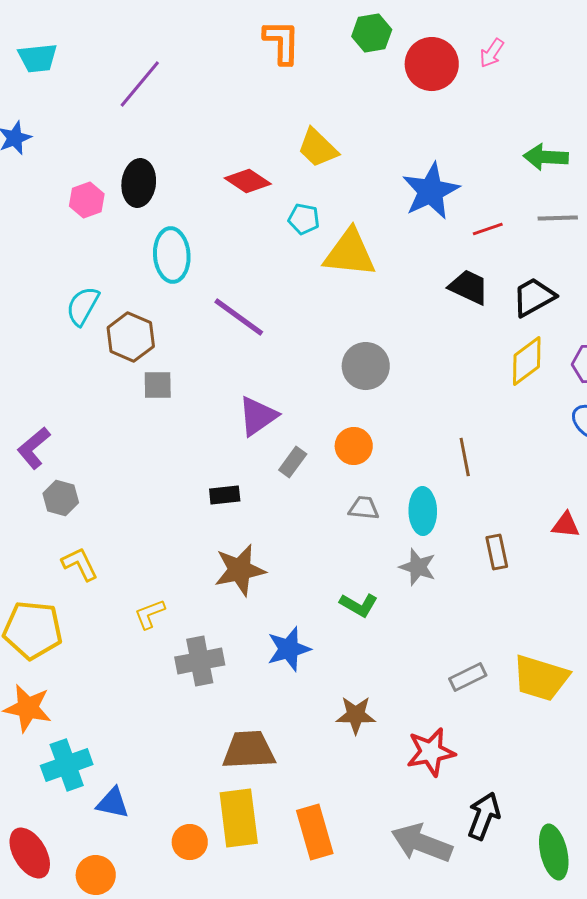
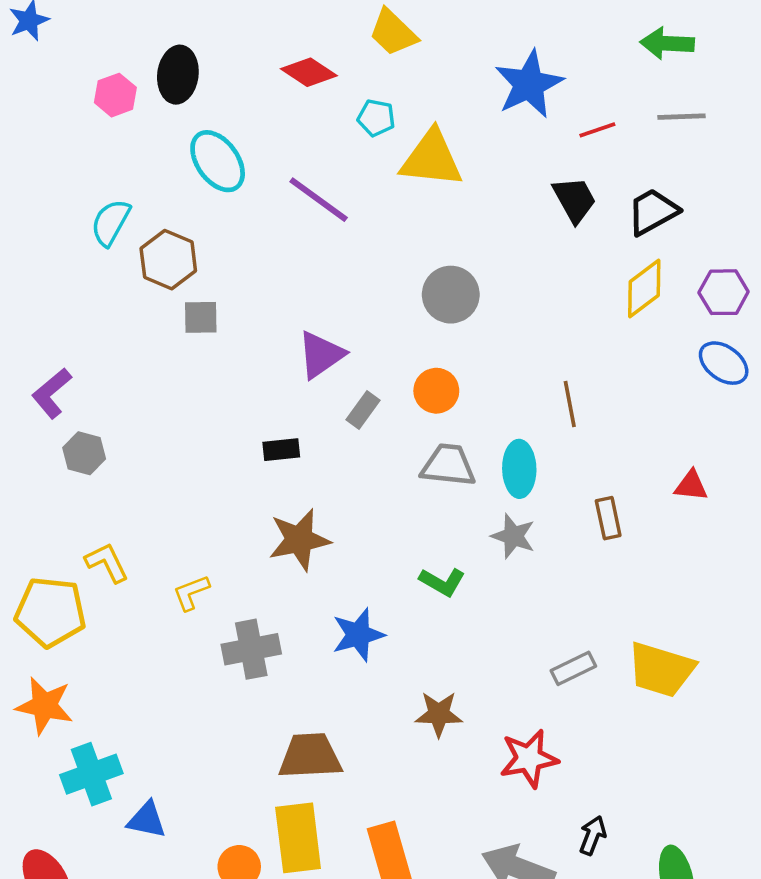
cyan ellipse: (172, 255) -> (218, 161), turned -32
black trapezoid: (469, 287) -> (575, 200), turned 36
purple line: (239, 317) -> (319, 200), moved
gray trapezoid: (364, 508) -> (448, 465), size x1.5
yellow L-shape: (80, 564) -> (107, 563), moved
black arrow: (484, 816) -> (593, 835), size x0.7

